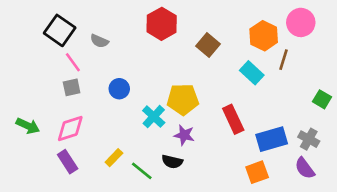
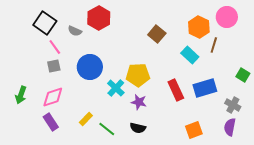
red hexagon: (162, 24) -> (99, 18), moved
blue circle: (119, 89) -> (90, 67), size x1.6
green arrow: (28, 126) -> (21, 95), turned 84
blue rectangle: (272, 139) -> (205, 88), moved
black semicircle: (172, 162) -> (138, 128), moved
purple semicircle: (305, 168) -> (230, 127), turned 48

